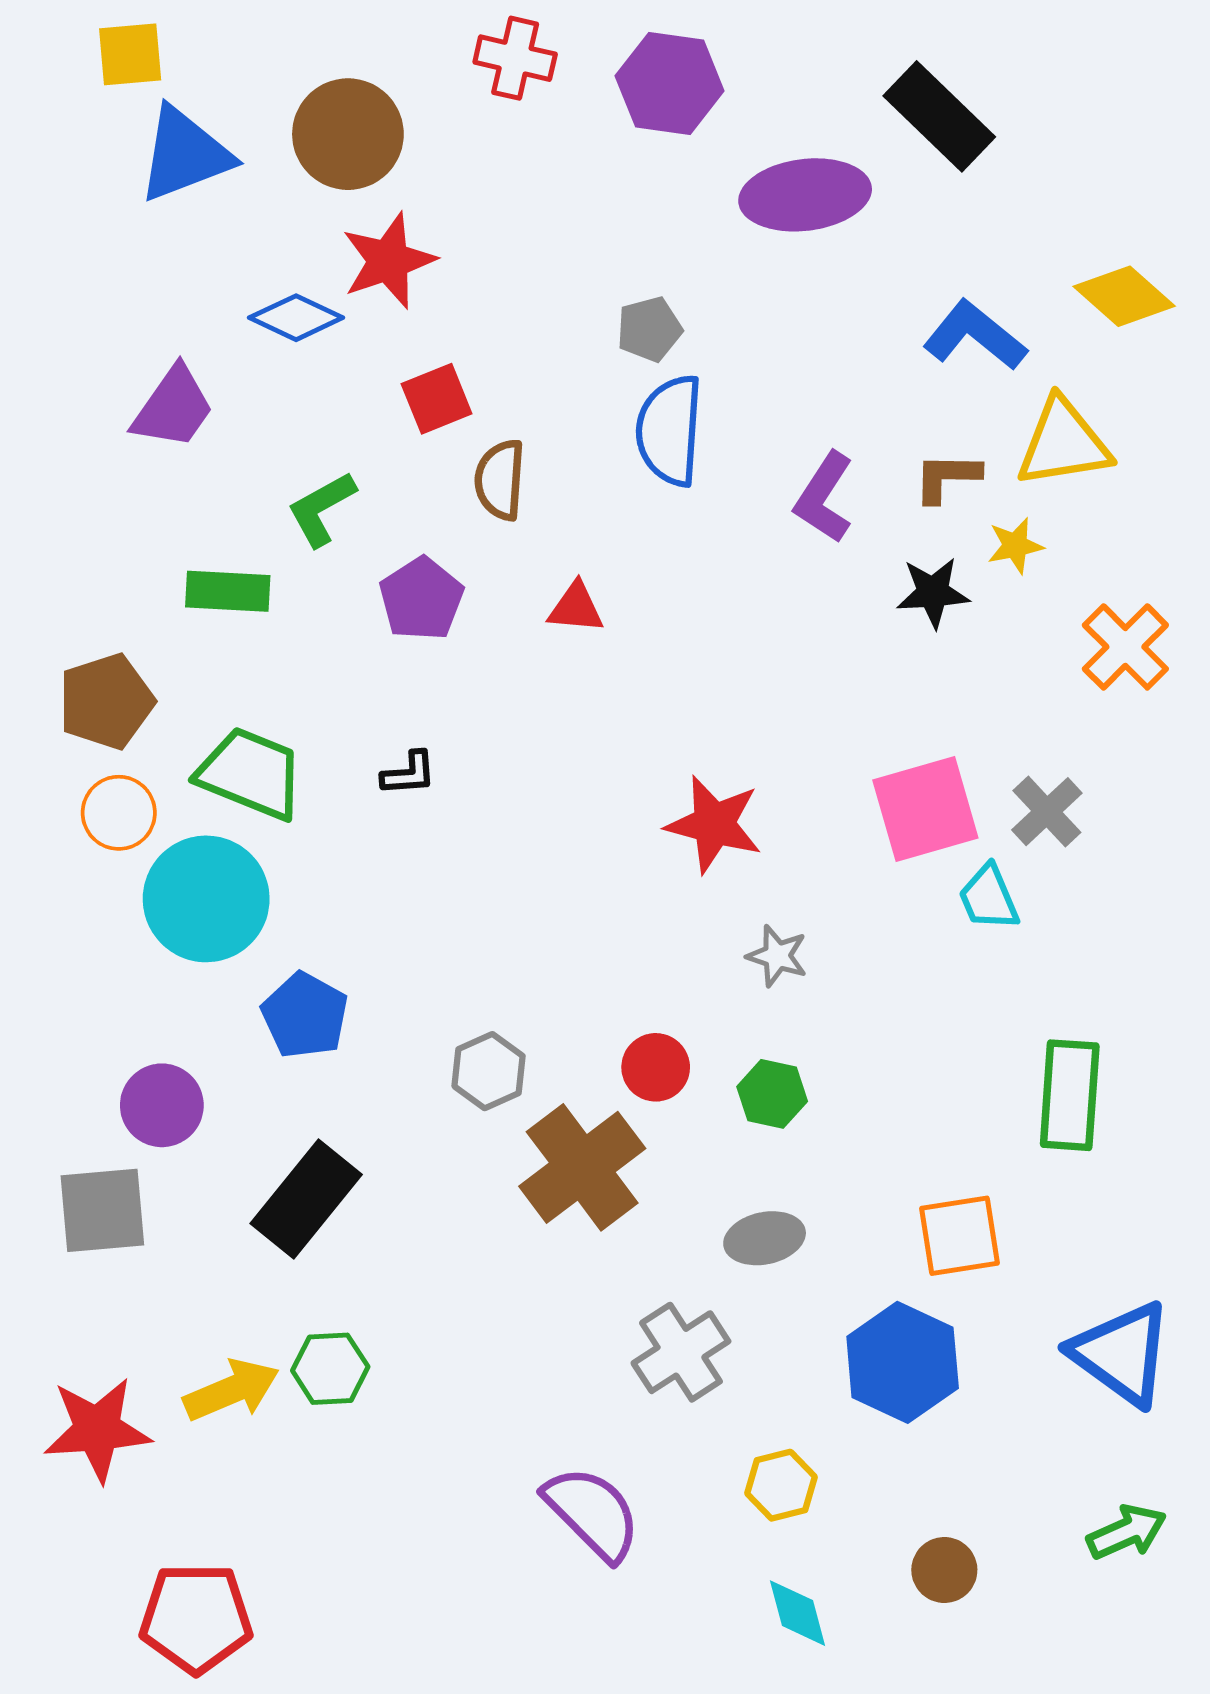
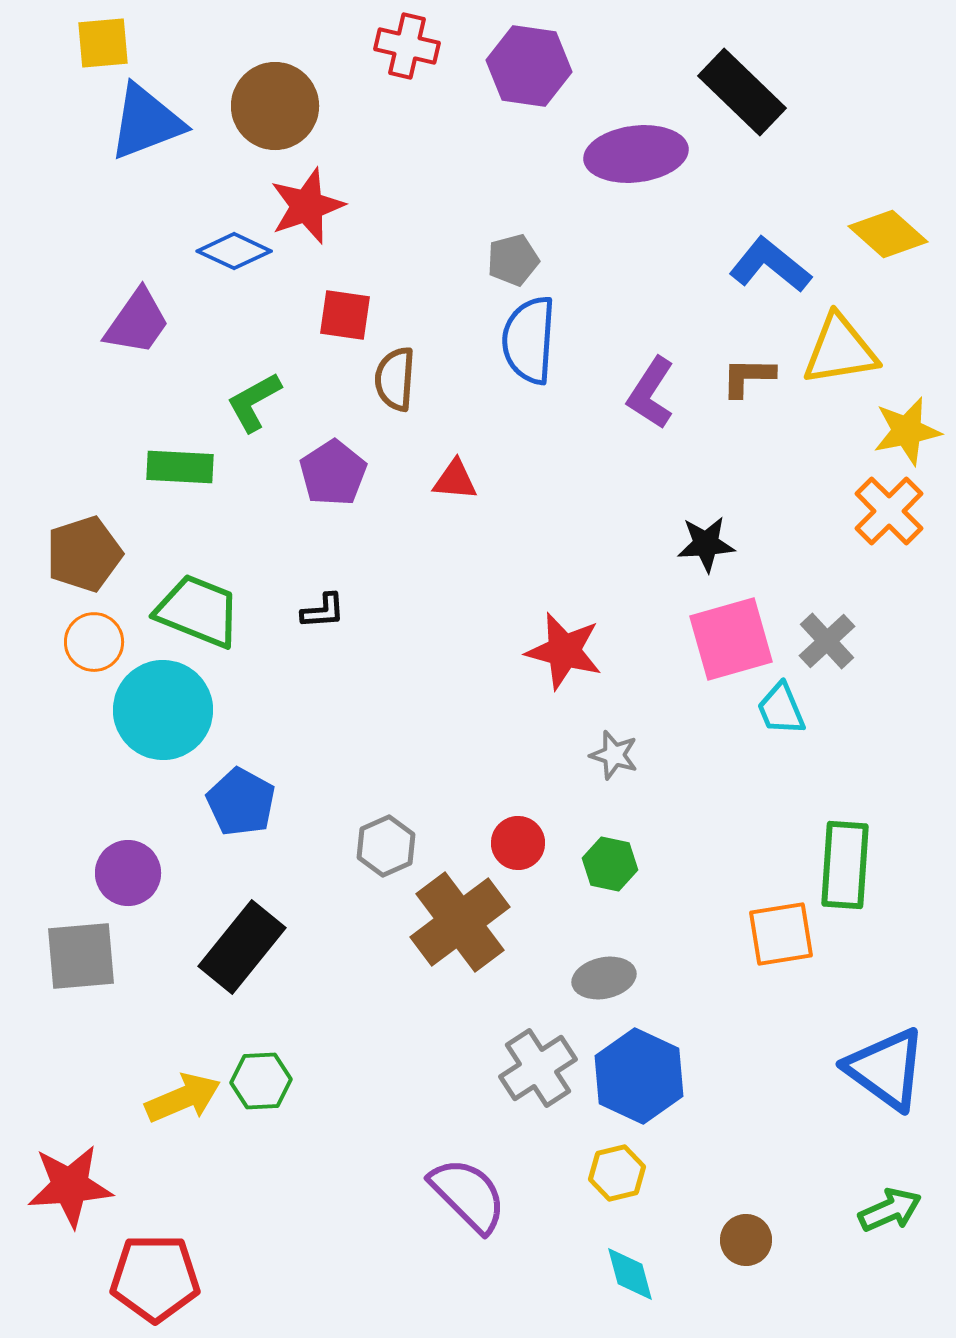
red square: (437, 399) -> (345, 315), turned 30
yellow star: (1015, 546) -> (907, 431), moved, size x1.5
black star: (933, 592) -> (706, 544), moved
orange square: (960, 1236) -> (781, 934), moved
blue hexagon: (903, 1362) -> (639, 1076), moved
red star: (97, 1429) -> (70, 1186), moved

